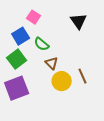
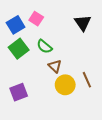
blue square: (21, 36) -> (16, 25), moved
green square: (17, 59) -> (19, 49), moved
purple square: (17, 88) -> (19, 92), size x0.7

